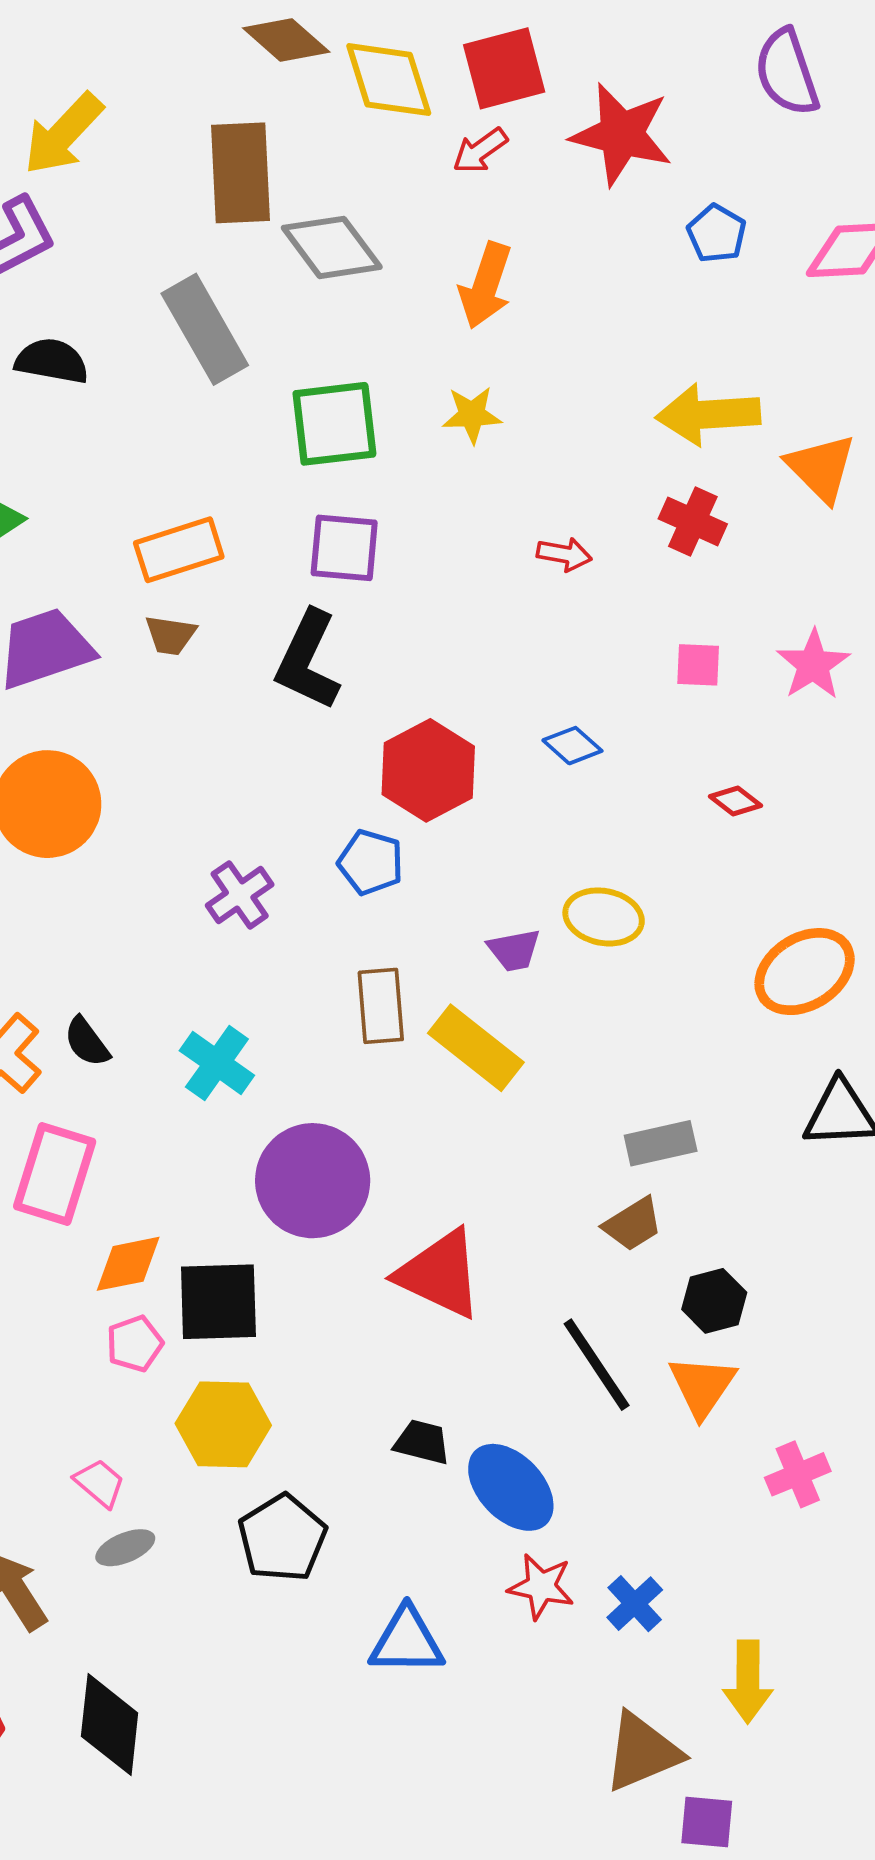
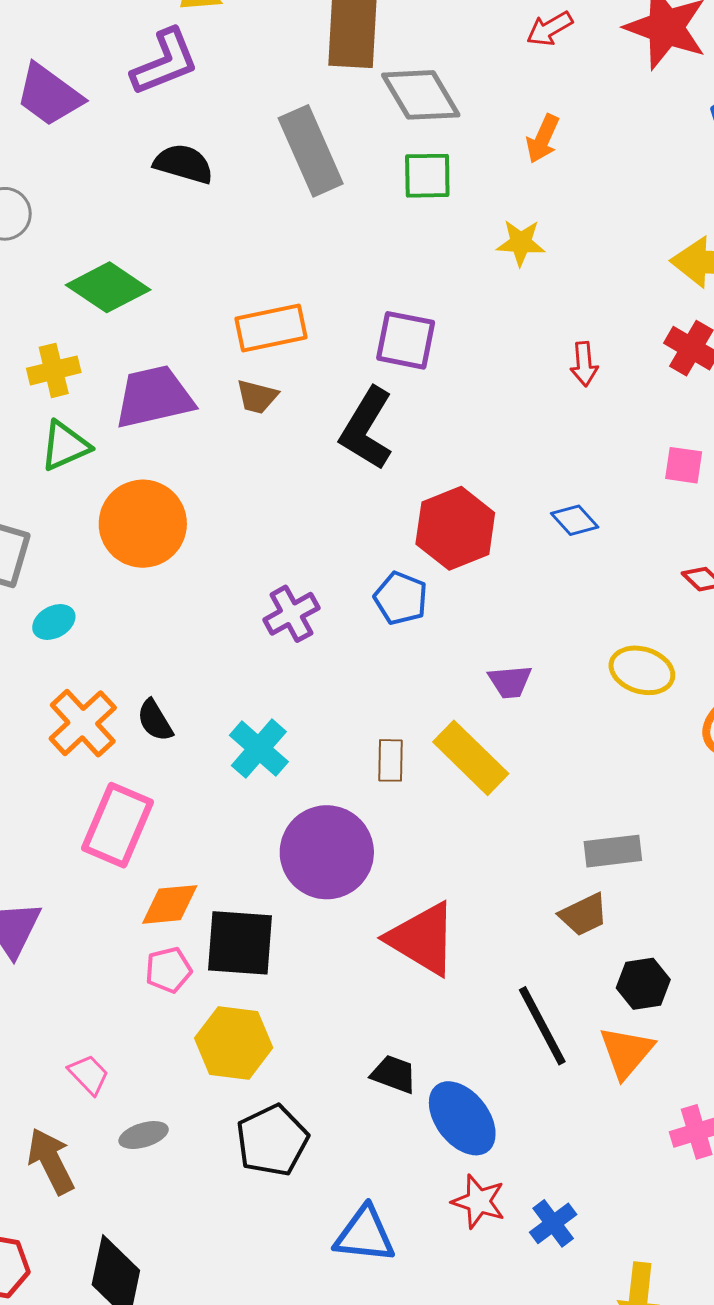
orange arrow: (486, 285) -> (543, 139), size x0.7
green square: (334, 424) -> (427, 176), moved, size x0.7
red arrow: (564, 554) -> (584, 364), turned 69
yellow ellipse: (604, 917) -> (642, 670), moved
brown rectangle: (381, 1006) -> (391, 760), moved, size x0.7
pink trapezoid: (100, 1483) -> (89, 1075), moved

